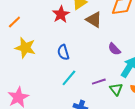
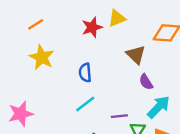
brown triangle: (94, 20) -> (136, 55), moved

